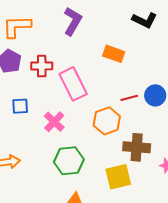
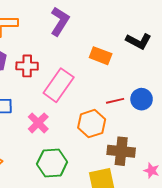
black L-shape: (145, 20) -> (139, 41), moved
pink rectangle: (73, 84) -> (59, 85), turned 60

